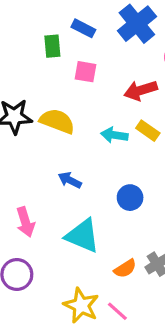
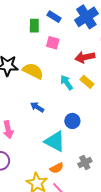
cyan arrow: (114, 135) -> (67, 83), turned 42
cyan triangle: (83, 236) -> (55, 141), moved
orange semicircle: (125, 269) -> (57, 168), moved

